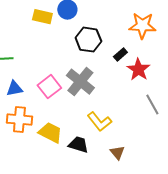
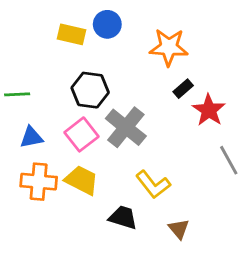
orange star: (142, 26) -> (169, 47), moved
black hexagon: (88, 40) -> (90, 90), moved
yellow trapezoid: (50, 133) -> (82, 180), moved

